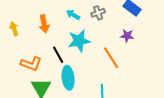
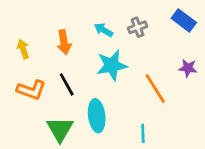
purple star: (127, 36) -> (188, 68), moved
black line: (58, 55) -> (67, 84), moved
orange L-shape: (31, 64) -> (31, 90), moved

